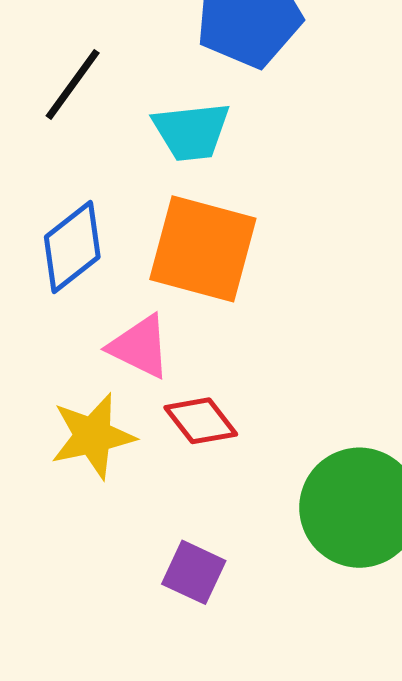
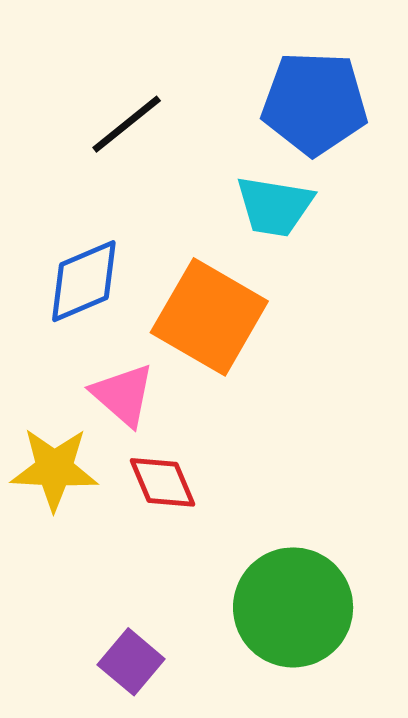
cyan trapezoid: (191, 131) -> (275, 206), moved
purple square: (194, 572) -> (131, 662), moved

